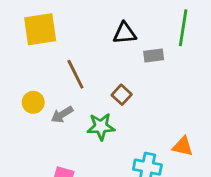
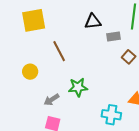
brown square: (122, 95) -> (129, 57), moved
gray arrow: (62, 115) -> (52, 100), moved

